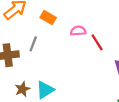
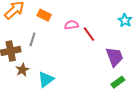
brown star: (22, 89) -> (22, 70), moved

